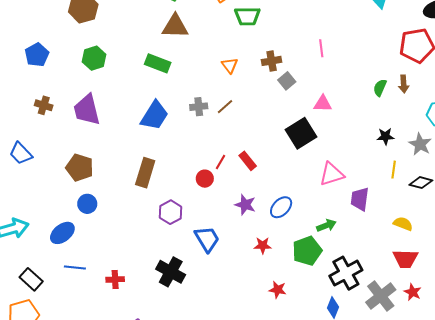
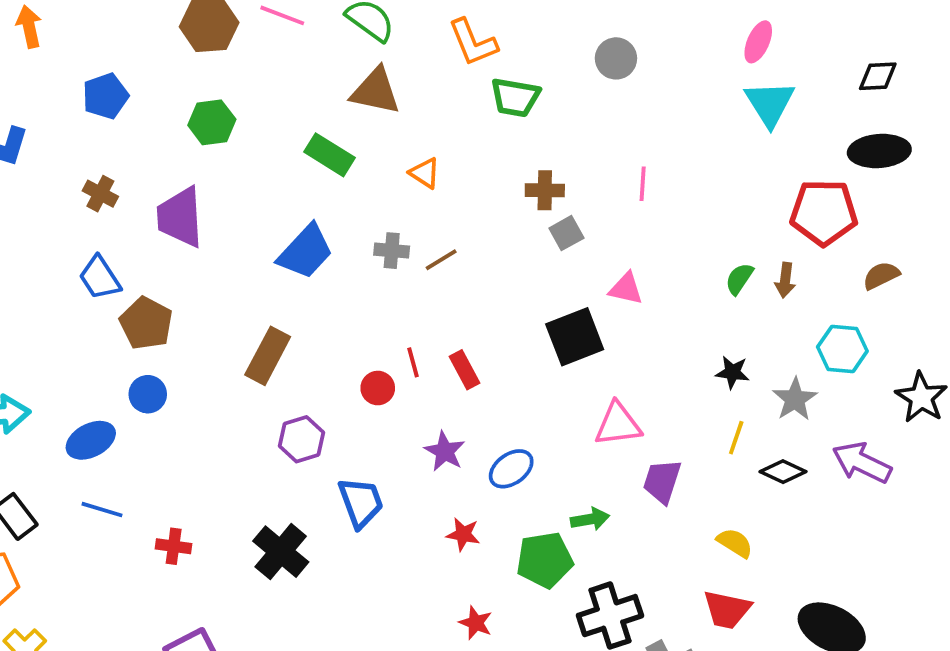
orange triangle: (230, 65) -> (425, 173), moved, turned -30
blue trapezoid: (21, 153) -> (100, 278), moved
red line: (220, 162) -> (413, 362), turned -56

